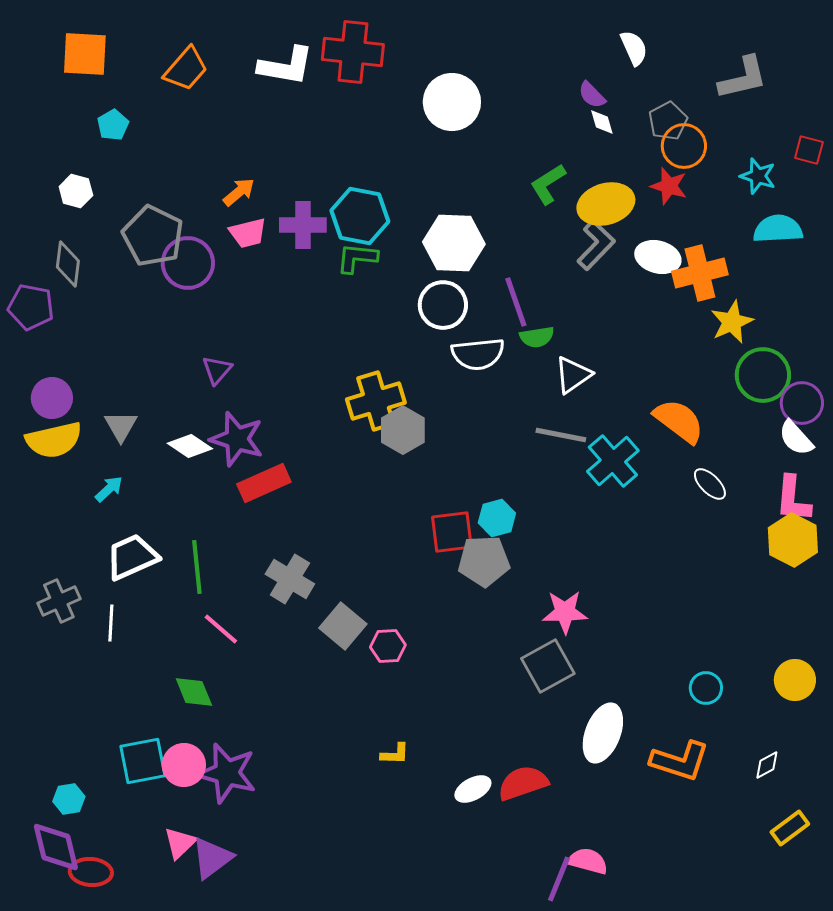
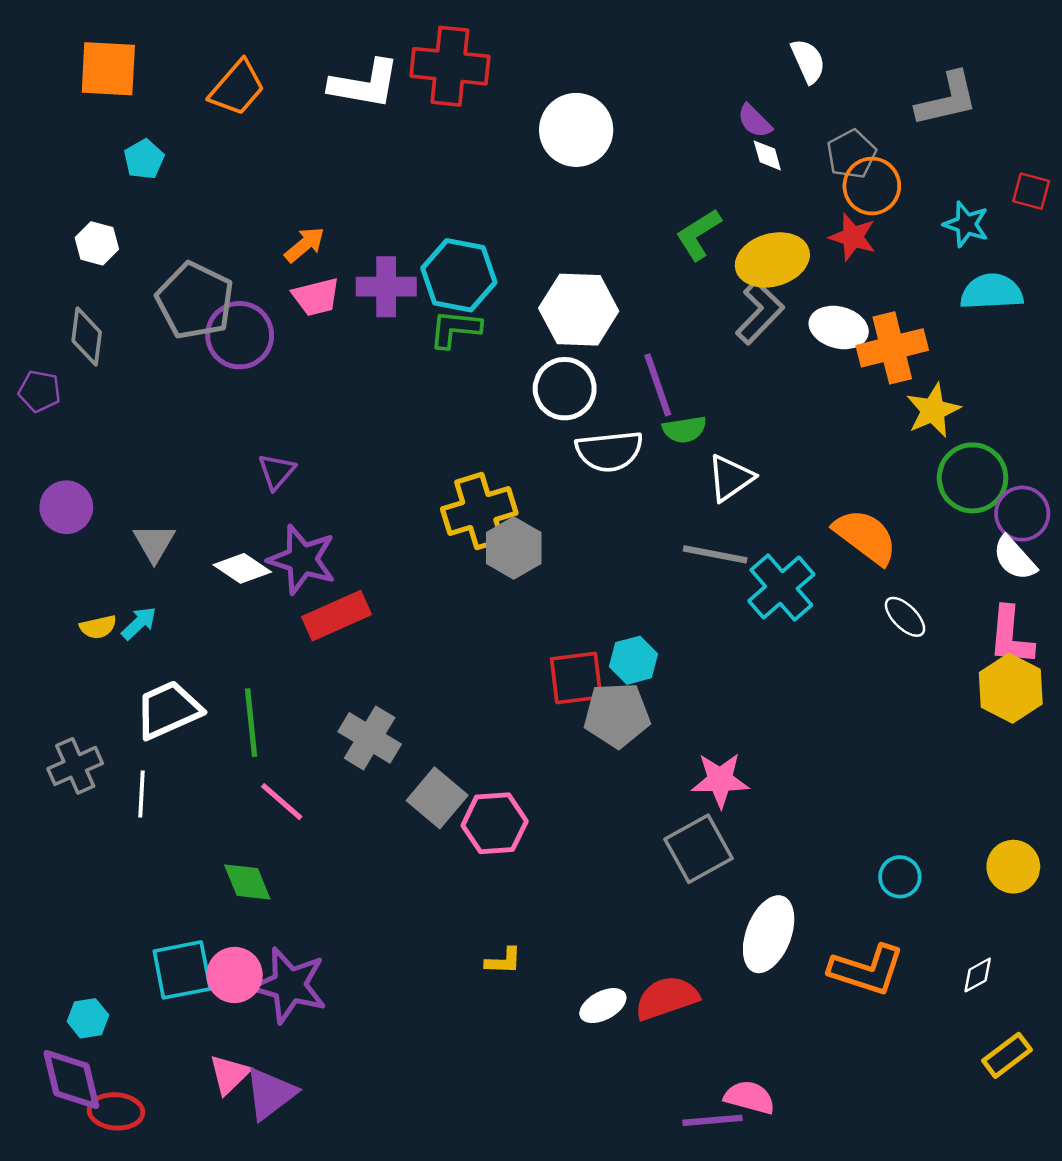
purple pentagon: (31, 307) -> (40, 391), size x0.7
yellow semicircle: (54, 440) -> (98, 627), moved, size x0.5
pink hexagon: (388, 646) -> (495, 823), size x1.4
purple line: (559, 879) -> (713, 1120), turned 63

